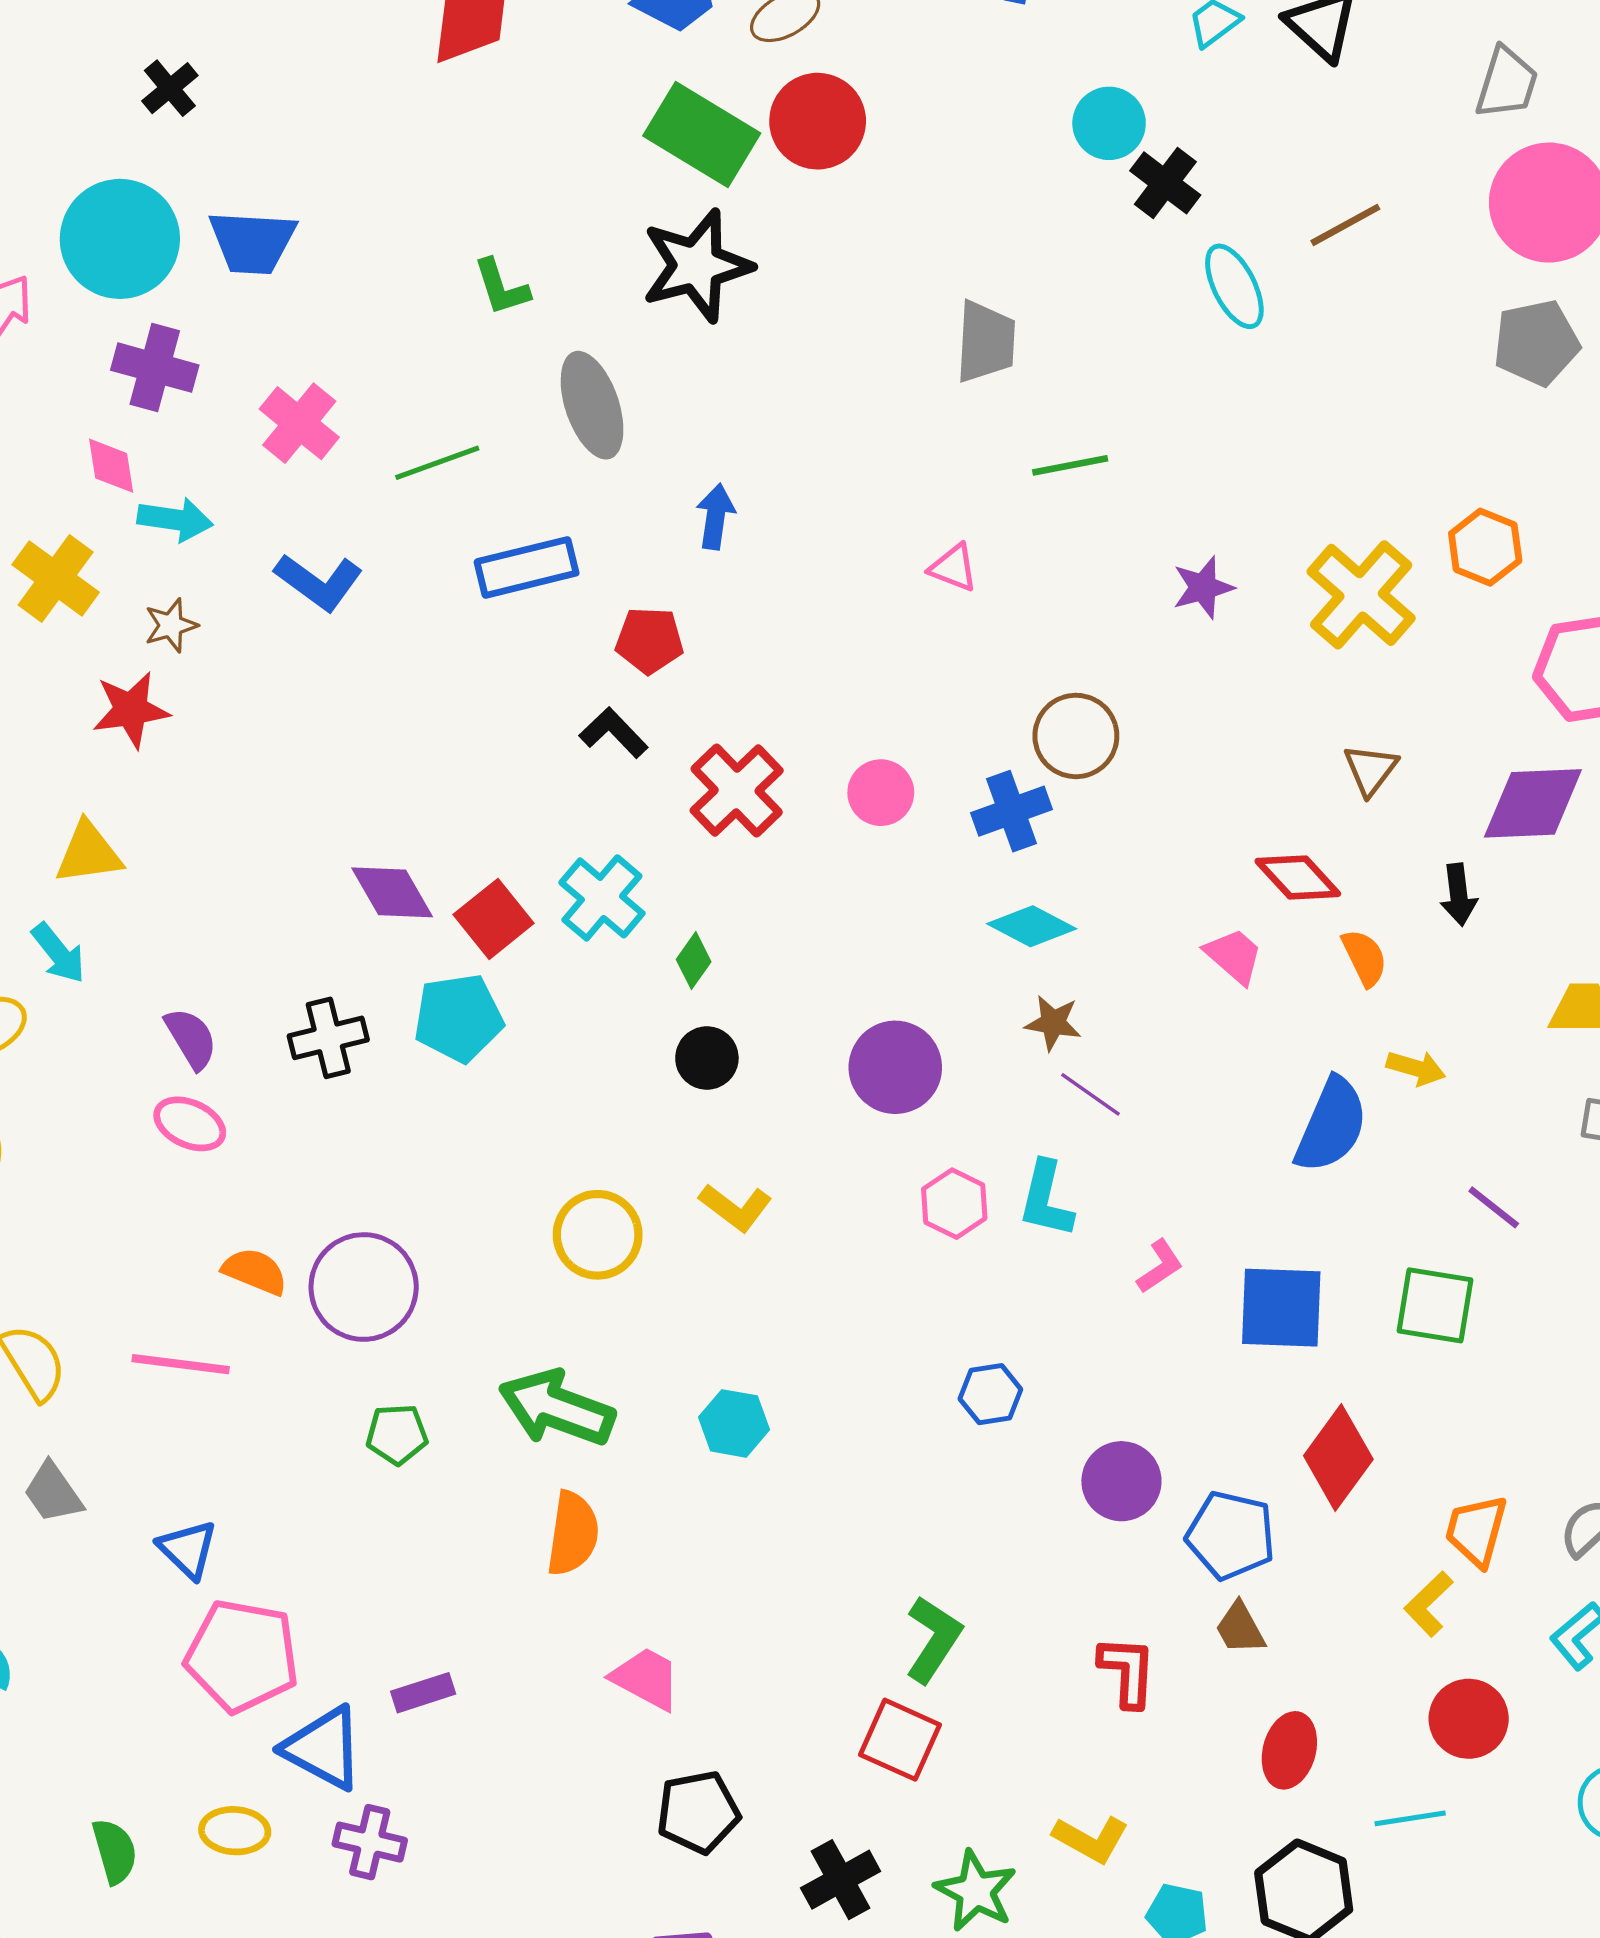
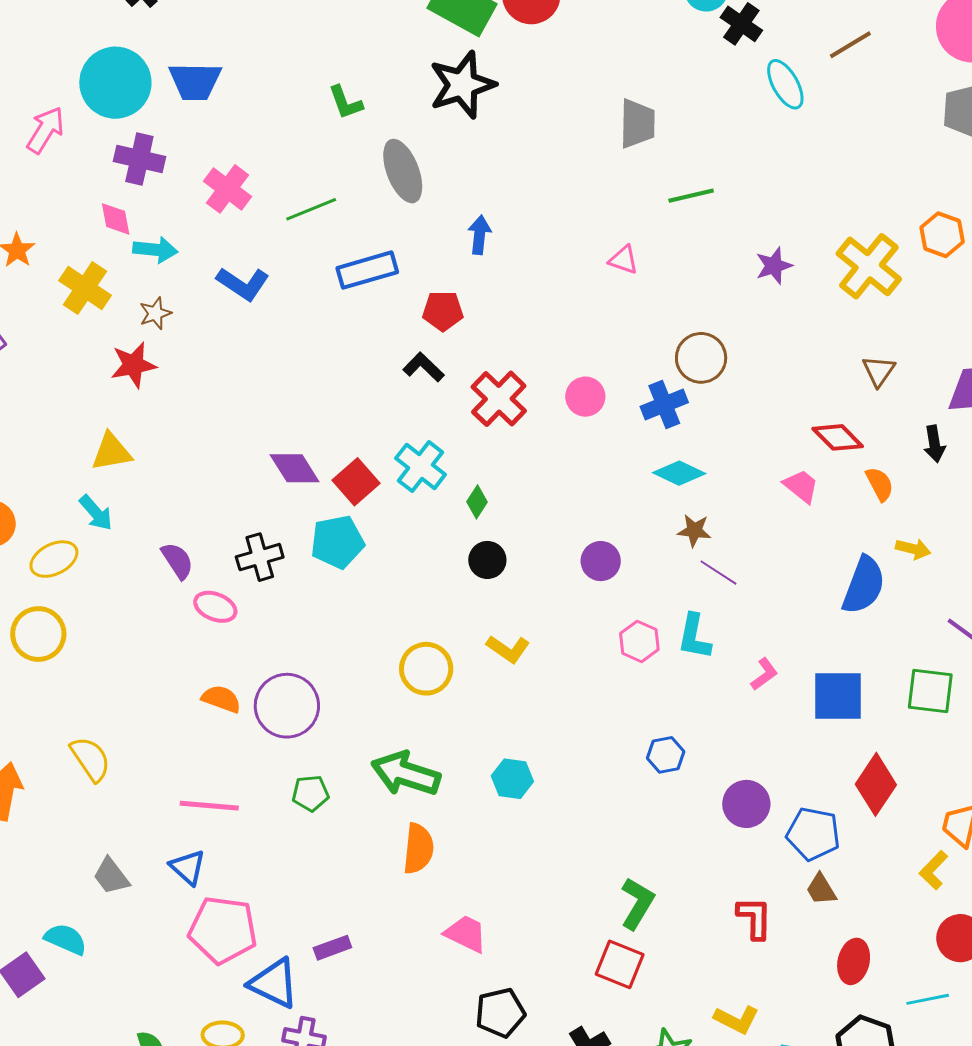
purple circle: (895, 1067) -> (601, 561), size x0.7
pink ellipse: (190, 1124) -> (215, 607), moved
pink line: (181, 1364) -> (209, 806), moved
gray trapezoid: (53, 1493) -> (111, 876), moved

